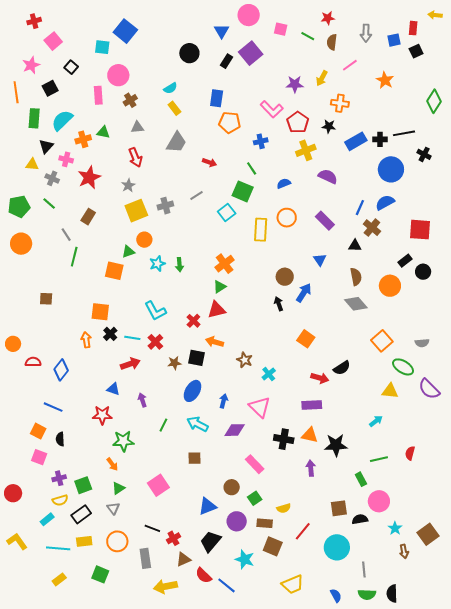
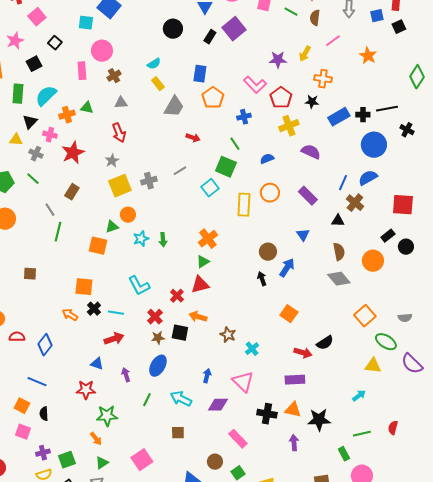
orange pentagon: (230, 122) -> (213, 98), turned 30
gray trapezoid: (176, 142) -> (174, 107), moved
orange arrow: (86, 340) -> (70, 315), turned -49
red cross: (155, 342) -> (155, 317), moved
blue ellipse: (192, 391) -> (158, 366), moved

